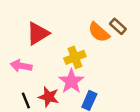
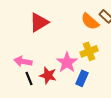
yellow cross: (75, 57) -> (89, 51), moved
pink arrow: (21, 66) -> (23, 61), moved

